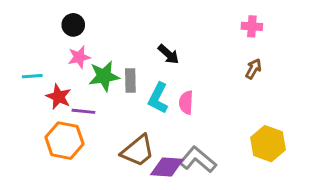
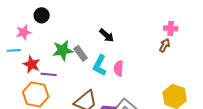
pink cross: (252, 26) -> (171, 28), moved
pink star: (79, 57) -> (24, 32), moved
gray rectangle: (130, 81) -> (81, 53), turned -35

